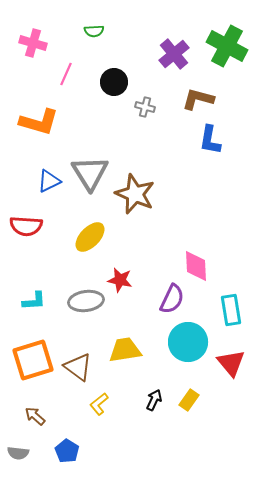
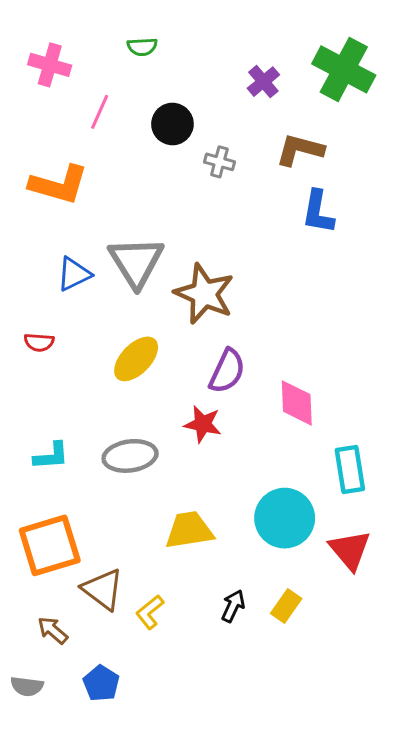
purple cross: (174, 54) -> (263, 82), size x0.7
red semicircle: (26, 226) -> (39, 342), size x0.6
red star: (120, 280) -> (203, 424), moved
purple semicircle: (172, 299) -> (227, 371), moved
brown triangle: (78, 367) -> (103, 589), moved

